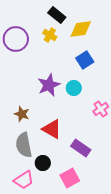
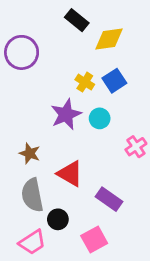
yellow cross: (50, 35) -> (85, 82), moved

